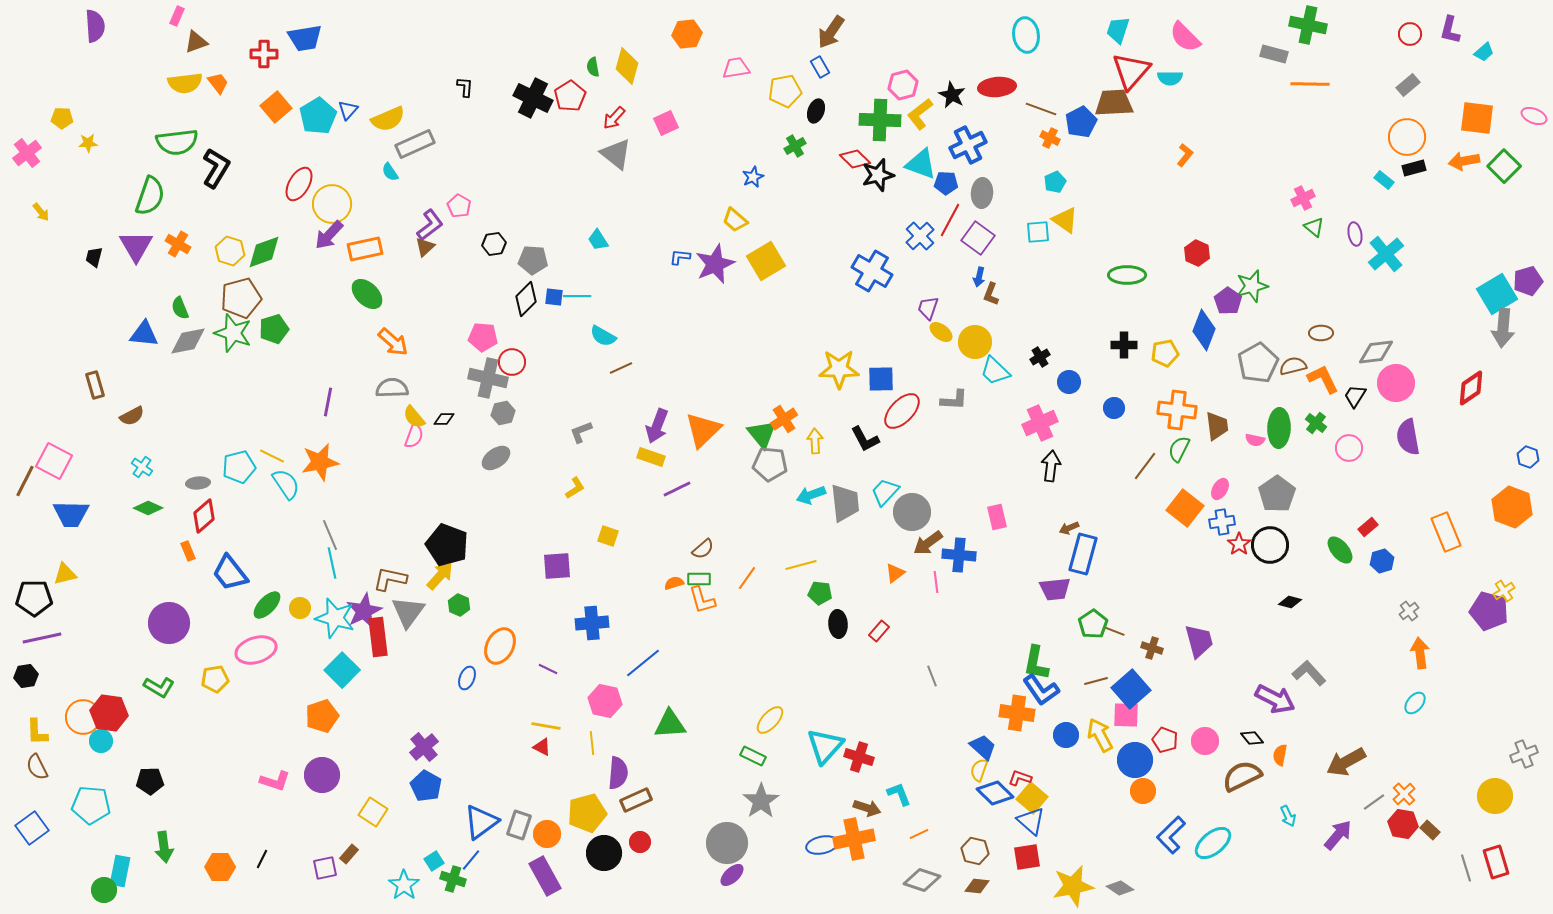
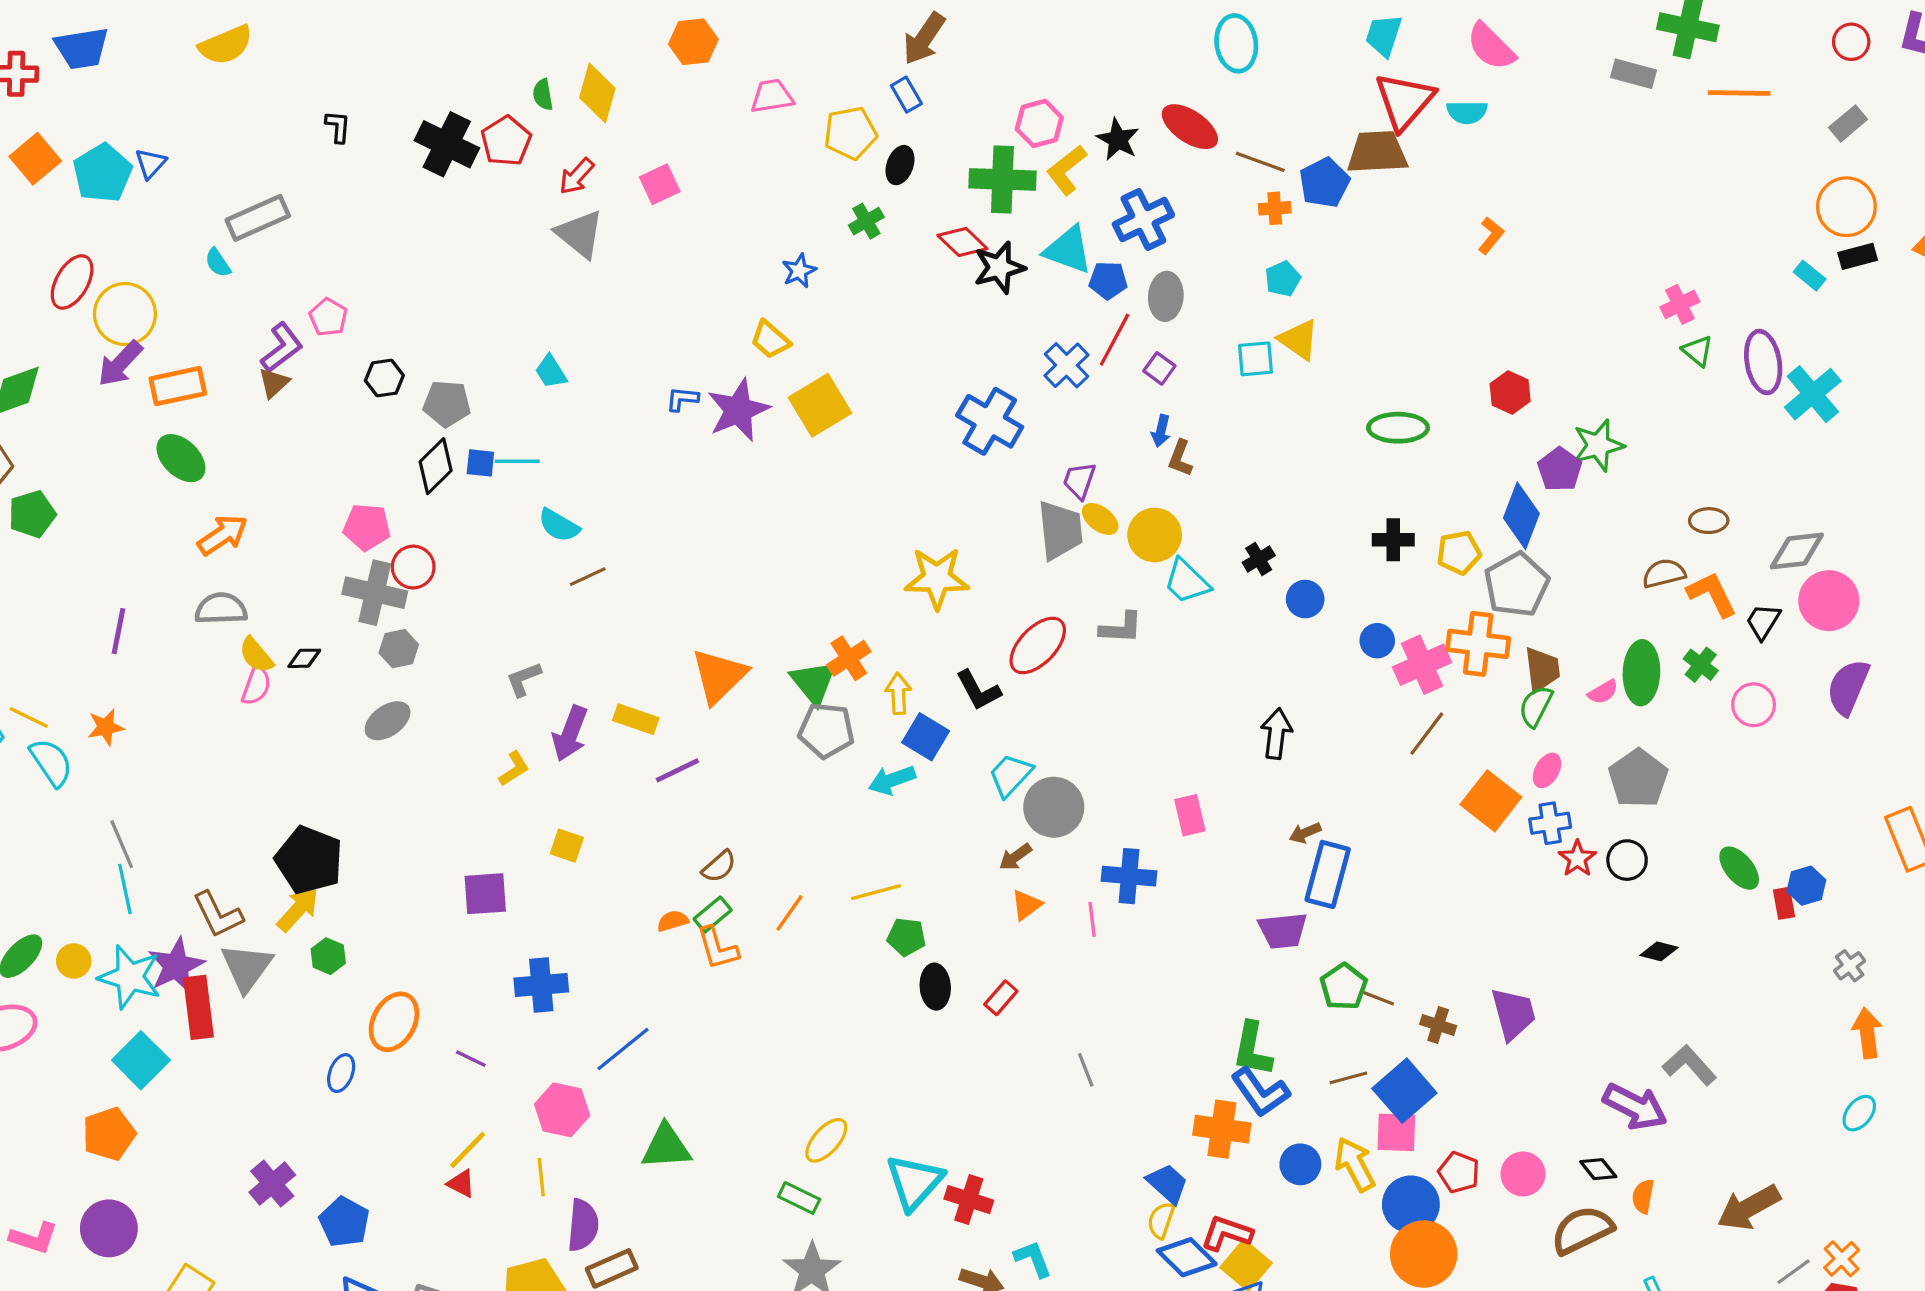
orange line: (1310, 84) -> (1739, 93), moved
red ellipse: (997, 87) -> (1190, 127), turned 39
yellow semicircle: (388, 119) -> (226, 45), moved
orange cross: (1050, 138) -> (1275, 208), turned -30
purple ellipse: (1355, 234) -> (1763, 362), size x1.6
purple square: (978, 238) -> (1159, 368), size x0.6
orange arrow: (393, 342) -> (223, 535), turned -76
gray pentagon: (1258, 363) -> (1517, 585), moved
blue square: (881, 379) -> (926, 737), moved, turned 32
pink cross: (1040, 423) -> (1422, 665), moved
purple arrow: (657, 426) -> (570, 734), moved
purple semicircle: (1408, 437) -> (1848, 687), turned 33
pink semicircle: (1255, 440) -> (1603, 692), turned -42
green semicircle: (1179, 449) -> (1536, 706), moved
orange star: (320, 462) -> (106, 727), size x0.6
gray trapezoid: (845, 503) -> (1060, 530), moved
red rectangle: (1368, 527) -> (1784, 903), moved, turned -60
brown arrow: (928, 543) -> (1015, 857), moved, size x0.7
black circle: (1270, 545) -> (1627, 860), size x0.7
brown L-shape: (390, 579) -> (218, 915), turned -128
green rectangle: (699, 579) -> (713, 915), turned -40
yellow line: (546, 726) -> (468, 1150), turned -56
red L-shape: (1020, 778) -> (1227, 1233), size x1.4
blue pentagon: (426, 786) -> (344, 1222), moved
orange circle: (1143, 791) -> (1424, 1254), size x1.6

